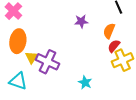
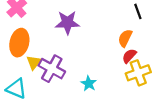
purple star: (81, 21) -> (67, 23), moved, size x1.5
cyan star: (85, 82) -> (89, 83), moved

